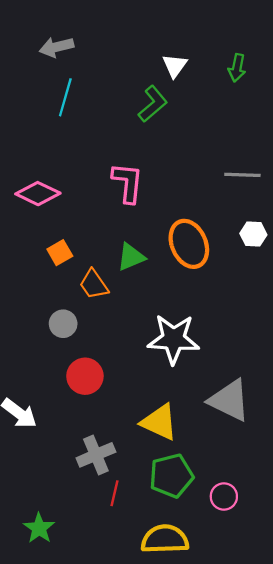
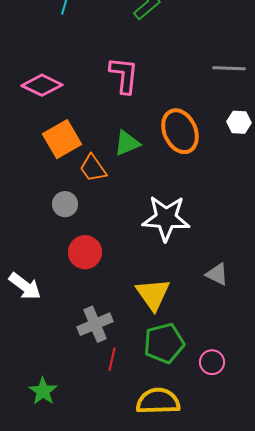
orange square: (60, 253) -> (62, 139), size x1.6
gray triangle: (229, 400) -> (217, 274), size x0.6
yellow triangle: (159, 422) -> (153, 294), turned 30

